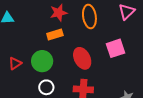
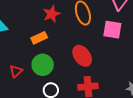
orange rectangle: (55, 35) -> (39, 38), moved
pink square: (116, 48) -> (112, 30), moved, turned 36

